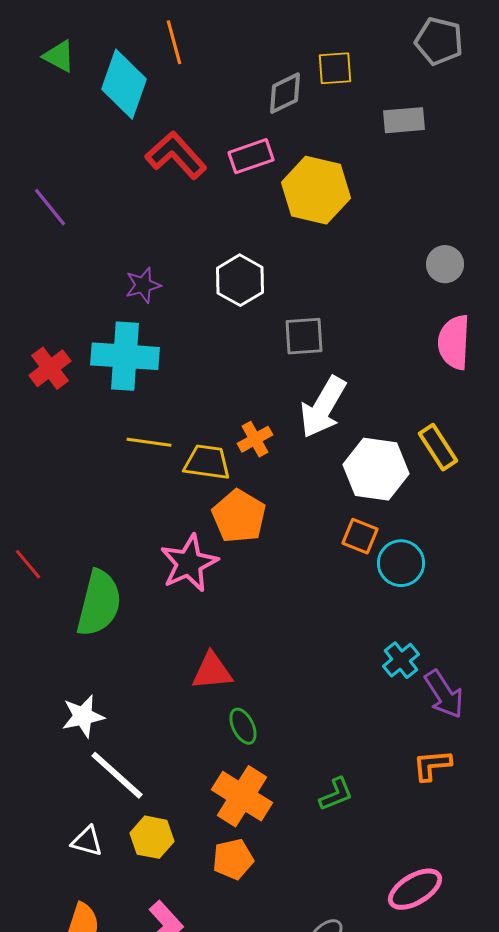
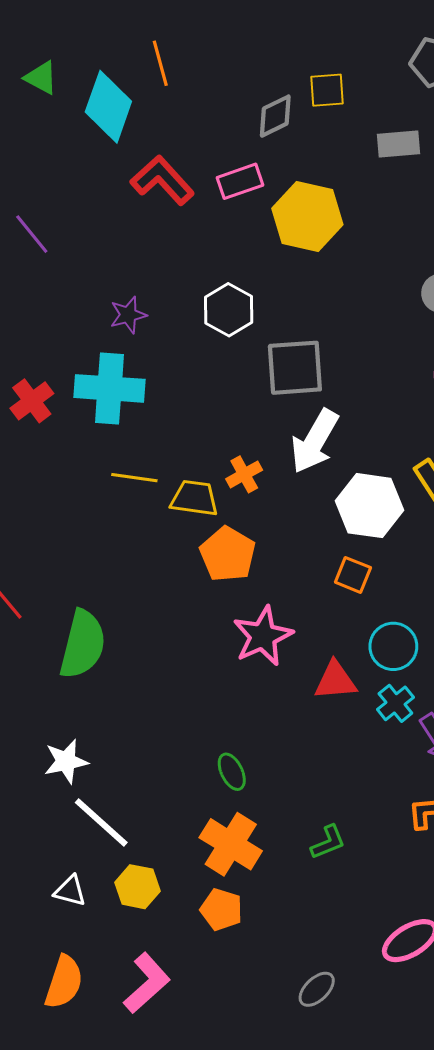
gray square: (304, 336) -> (295, 368), size x1.4
pink star: (189, 563) -> (263, 636), moved
cyan circle: (401, 563) -> (393, 646), moved
red triangle: (212, 671) -> (335, 681), moved
orange pentagon: (233, 859) -> (221, 910), turned 30

